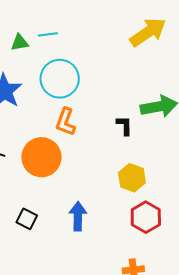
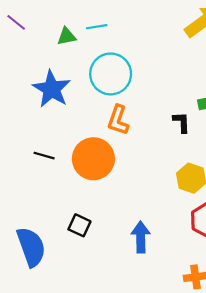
blue arrow: (78, 216) -> (141, 237), moved

